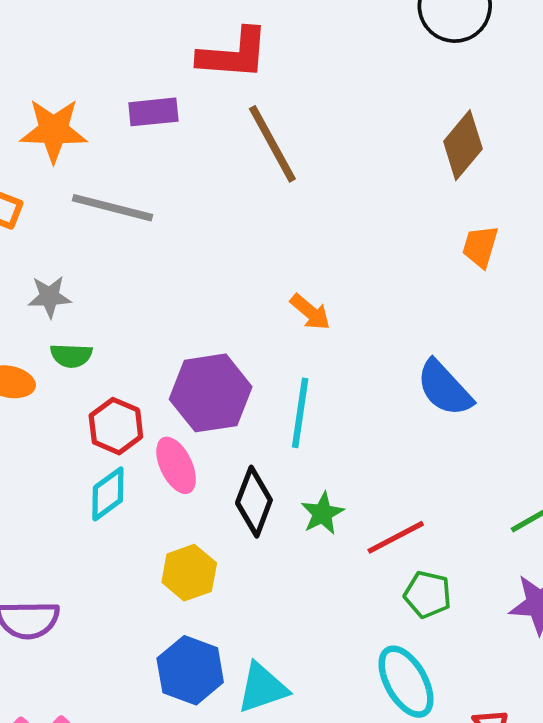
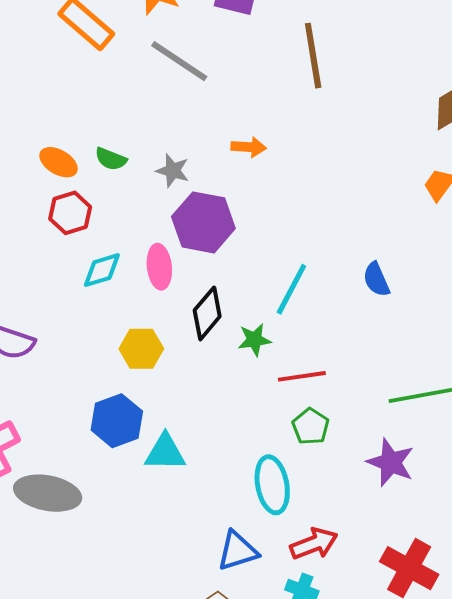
gray star: (49, 297) -> (173, 171), moved
orange arrow: (310, 312) -> (249, 147), moved, turned -56
blue semicircle: (445, 388) -> (376, 279), size x0.7
cyan line: (300, 413) -> (291, 289), moved
red hexagon: (116, 426) -> (70, 213), moved

